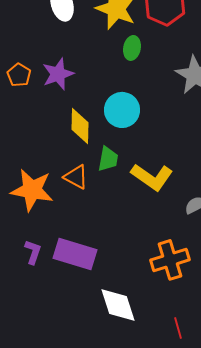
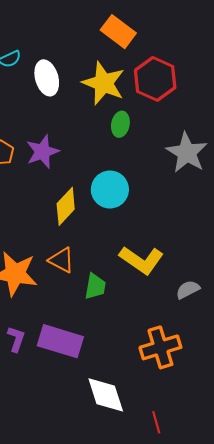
yellow diamond: (80, 126) -> (66, 206), turned 42
green trapezoid: (108, 159) -> (95, 286), moved
red line: (178, 328) -> (156, 422), moved

